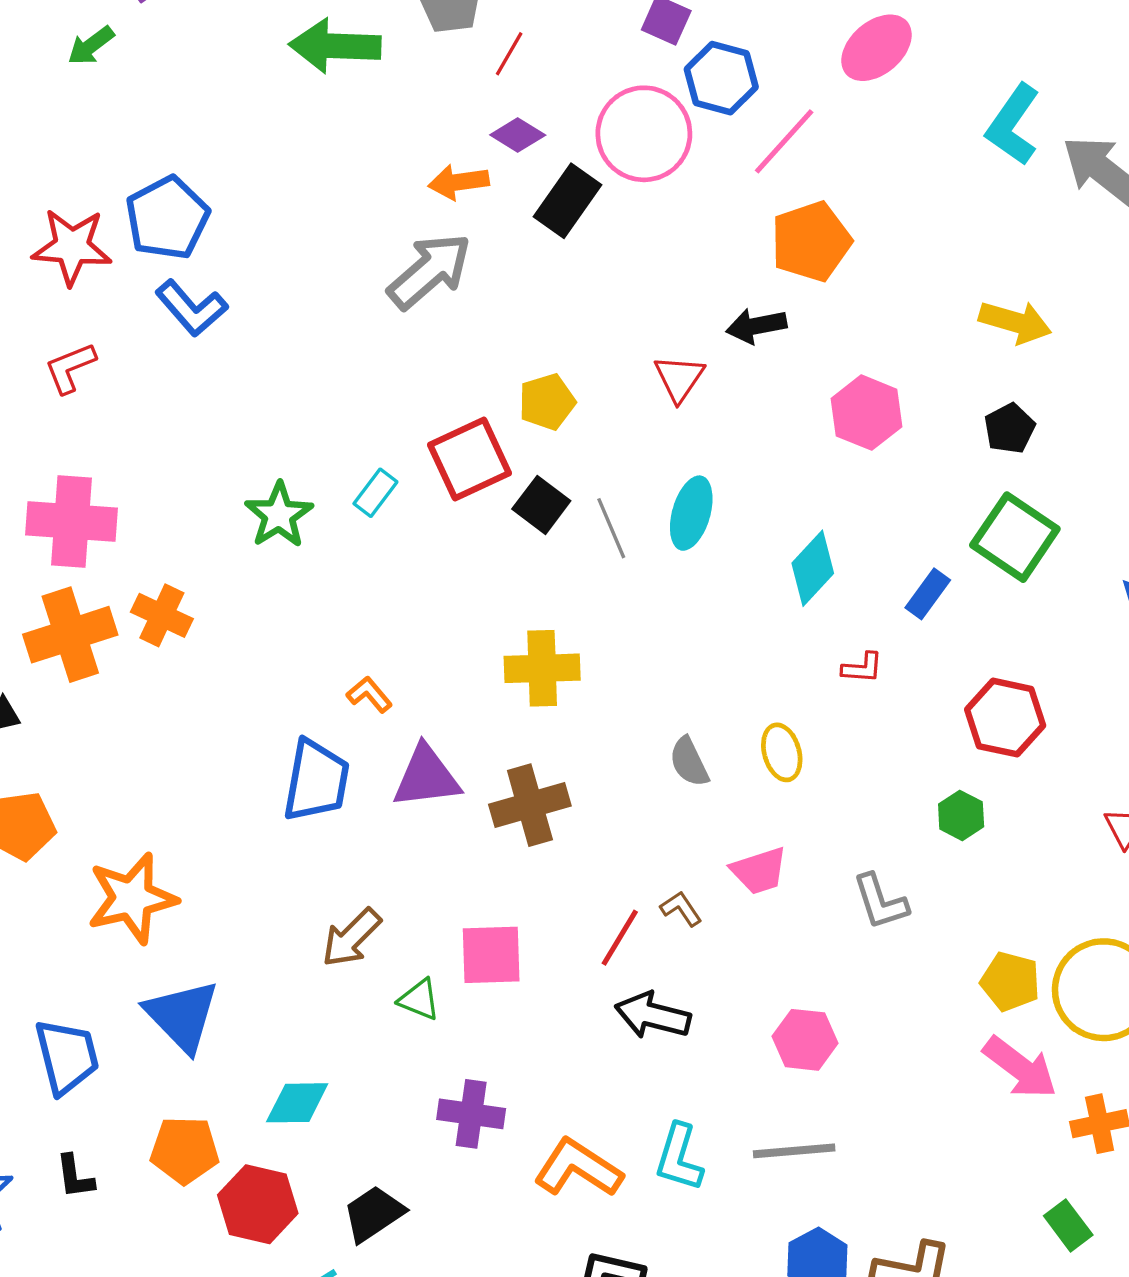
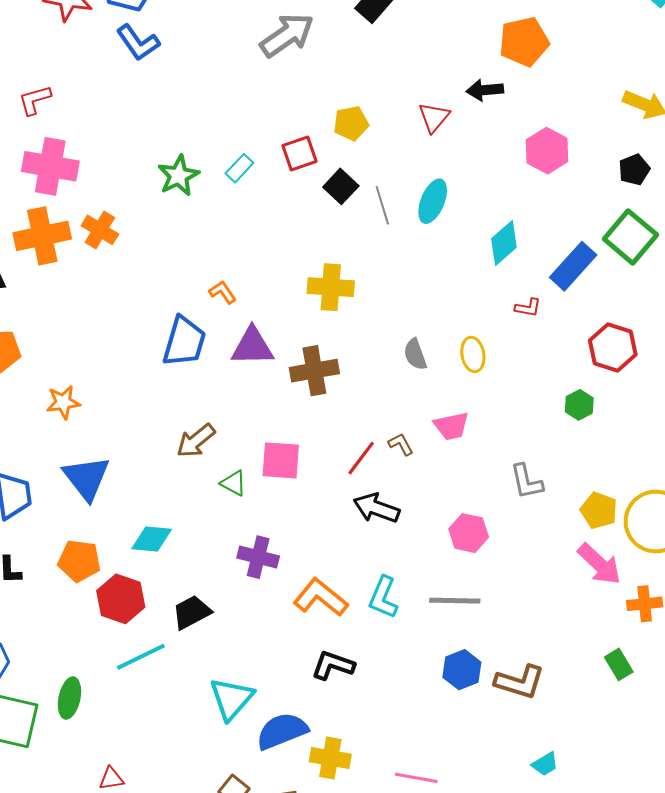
red L-shape: (70, 368) -> (35, 100), moved
red square: (469, 459) -> (299, 154), size x0.7
blue rectangle: (928, 594) -> (573, 266), size x1.6
orange star: (132, 898) -> (63, 402), size x0.6
gray L-shape: (880, 902) -> (526, 482), moved

